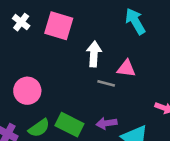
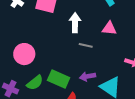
pink triangle: (126, 68) -> (109, 28), moved

